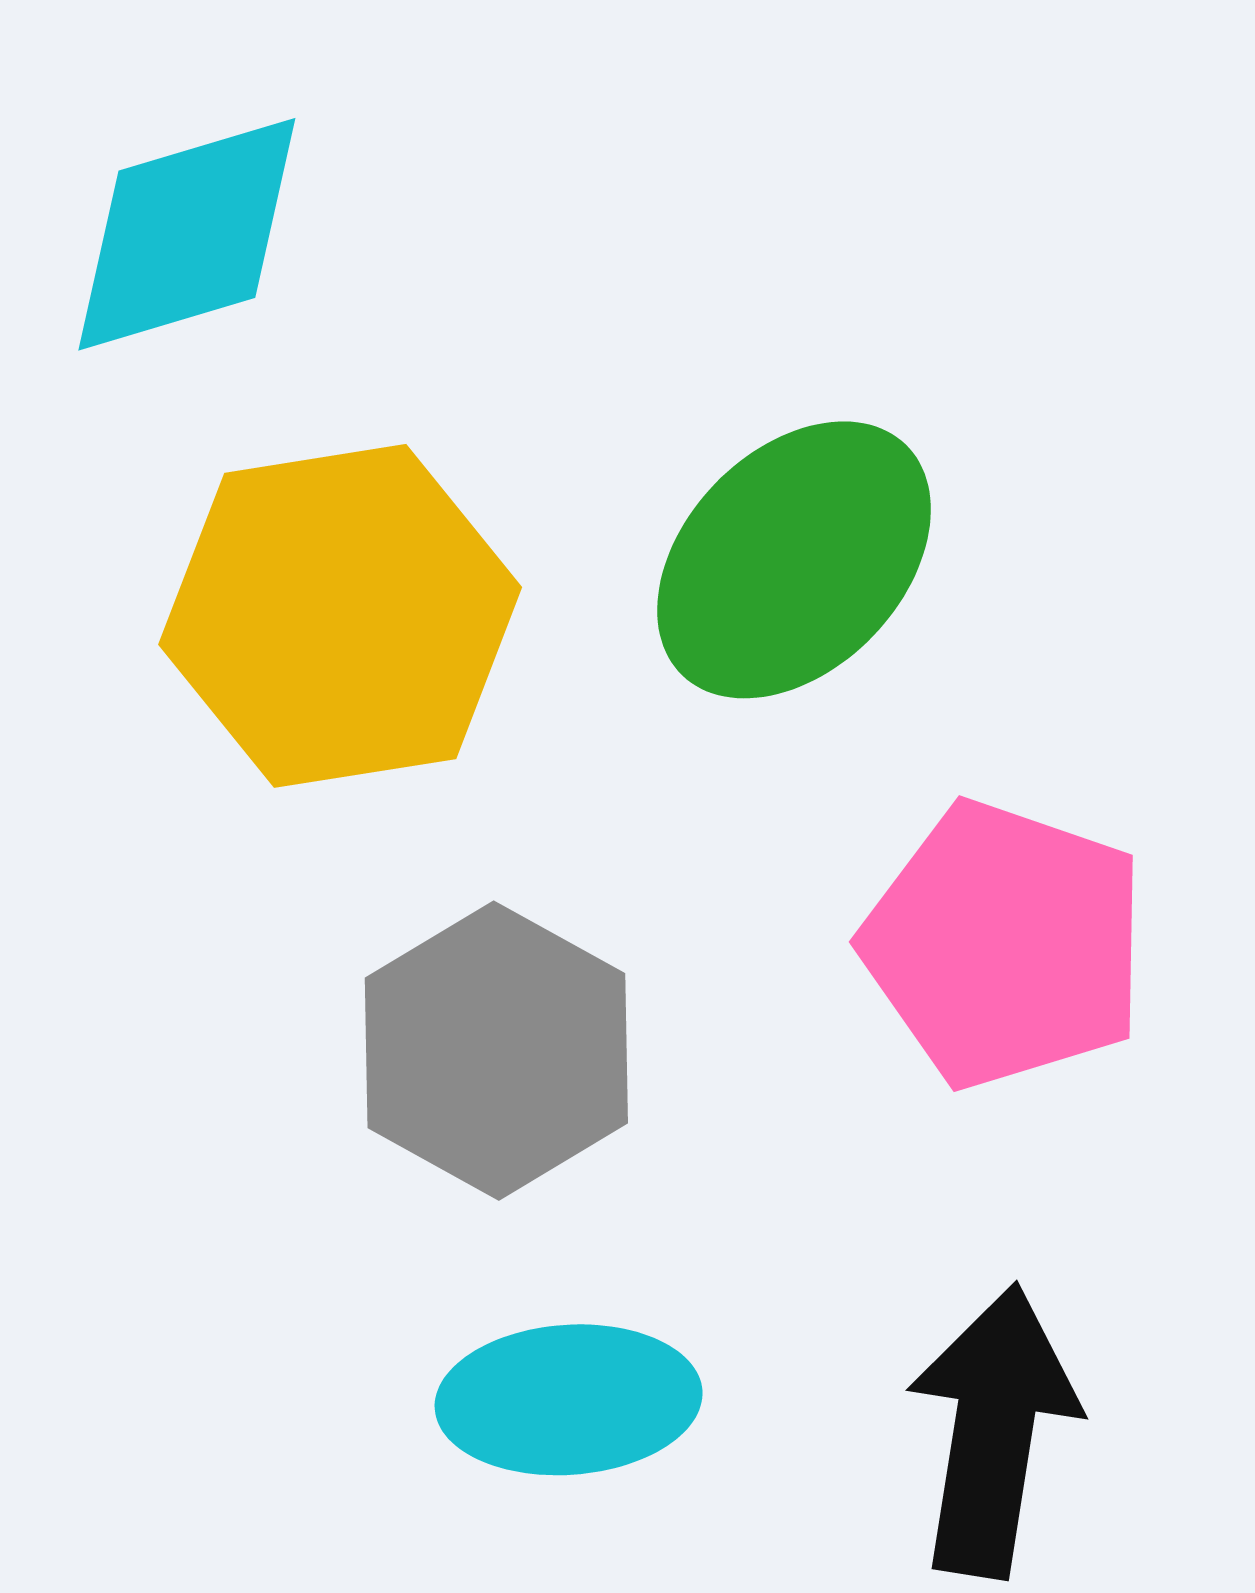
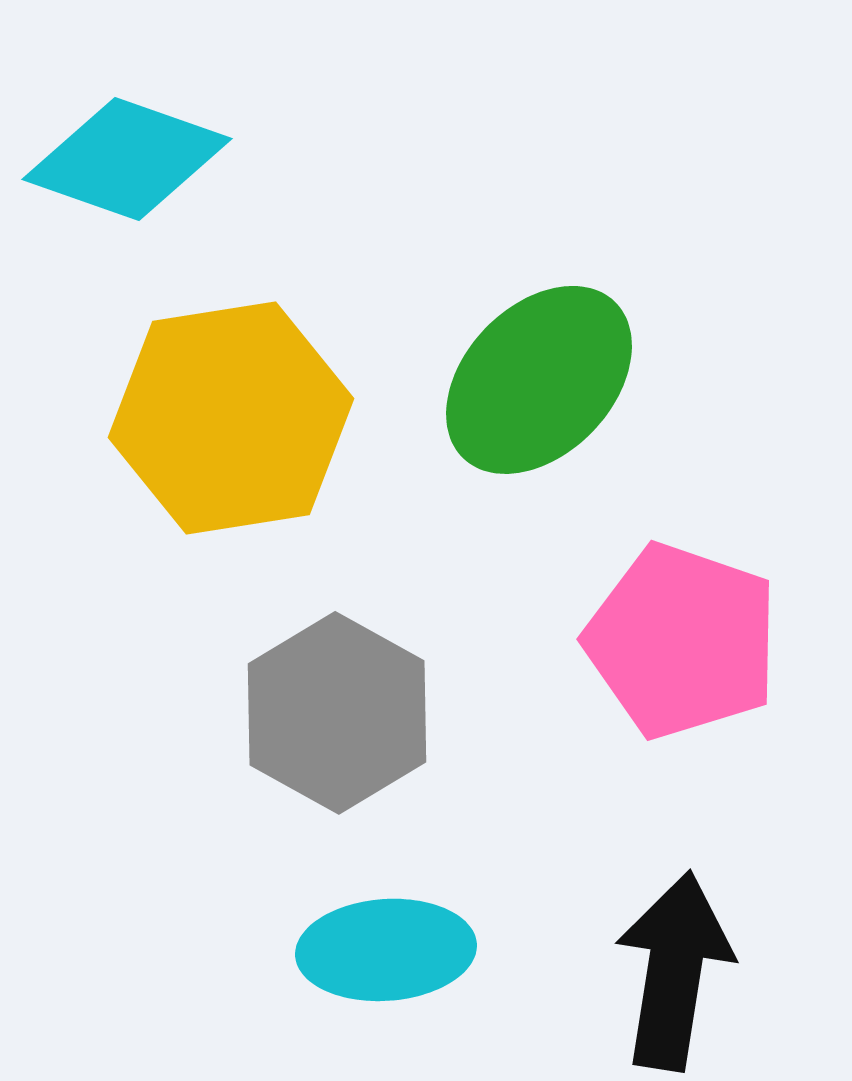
cyan diamond: (187, 234) -> (127, 159), turned 36

